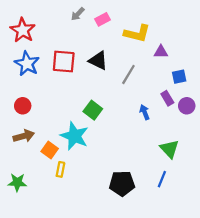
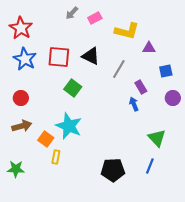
purple rectangle: (167, 98) -> (141, 87), moved
green square: (93, 110) -> (73, 88), moved

